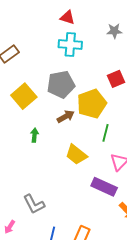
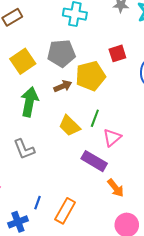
green line: (105, 133) -> (95, 118), moved
green arrow: (34, 135) -> (29, 102), size x2.0
gray L-shape: (34, 204) -> (24, 149), moved

